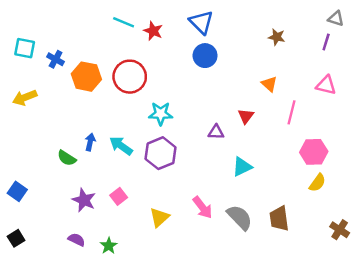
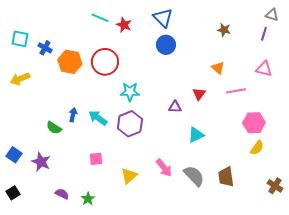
pink line: (291, 112) -> (236, 91), turned 66
pink square: (119, 196) -> (96, 159), turned 32
purple star: (84, 200) -> (41, 162), moved

